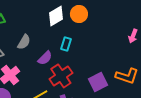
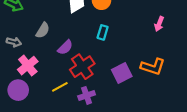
cyan rectangle: (66, 44) -> (103, 32), moved

